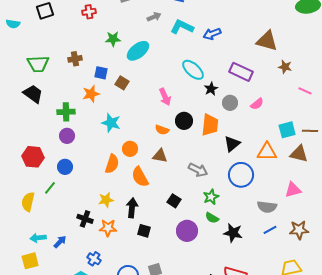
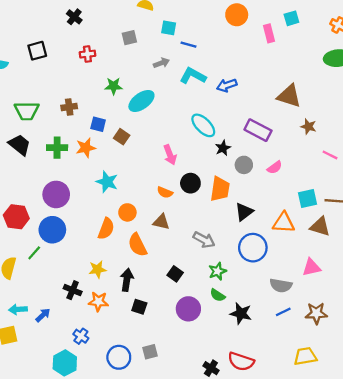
green cross: (66, 112) -> (57, 148), moved
purple circle: (67, 136) -> (56, 194), size x1.5
blue circle: (65, 167) -> (52, 230), size x1.5

